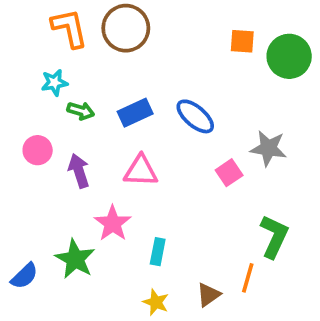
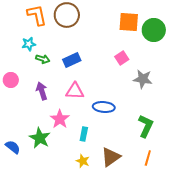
orange square: (242, 41) -> (129, 22), size x1.5
blue ellipse: (195, 116) -> (104, 107), moved, turned -35
pink circle: (38, 150) -> (11, 80), moved
pink square: (229, 173) -> (122, 58), moved
blue semicircle: (24, 276) -> (13, 147), turned -98
orange line: (248, 278) -> (148, 158), moved
brown triangle: (208, 295) -> (111, 157), size x1.5

